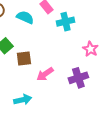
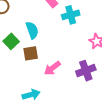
cyan semicircle: (25, 17) -> (32, 30), moved, turned 48

